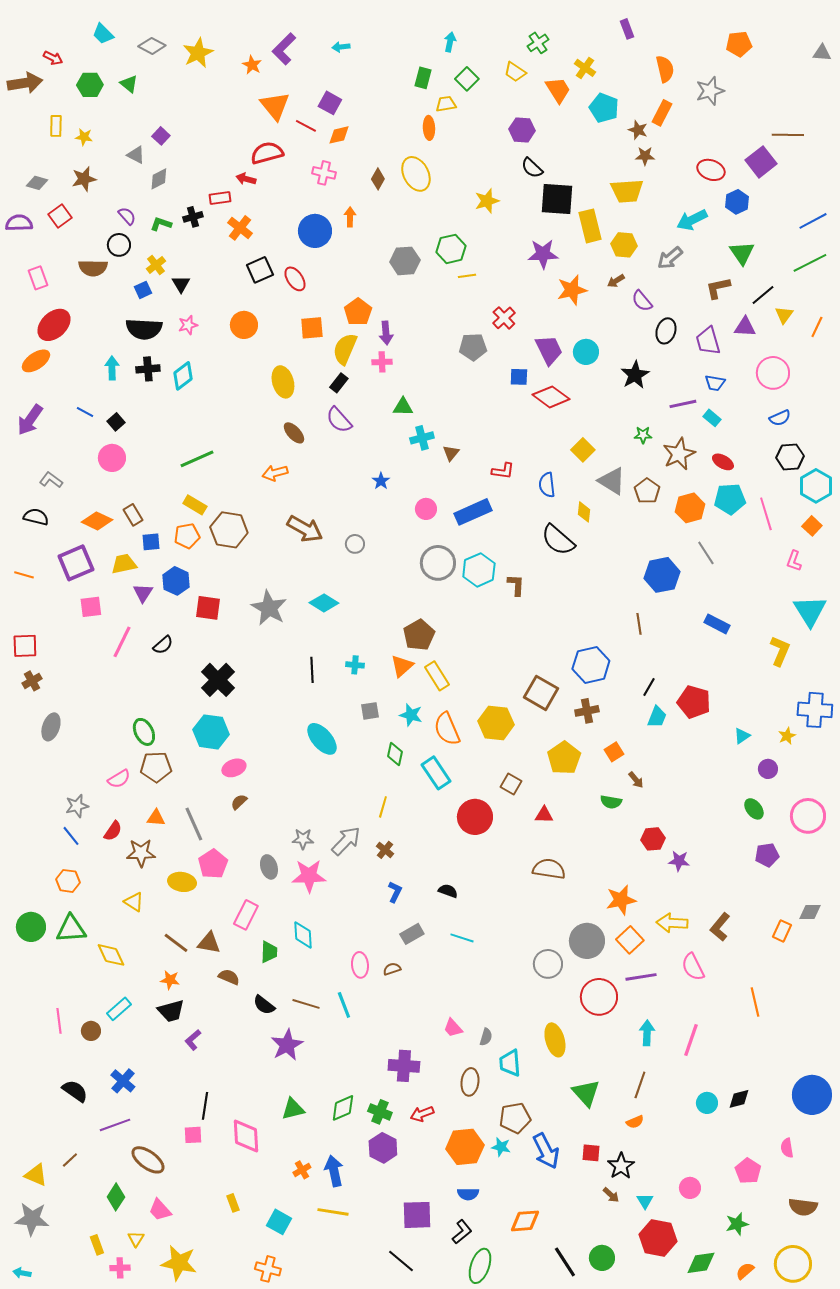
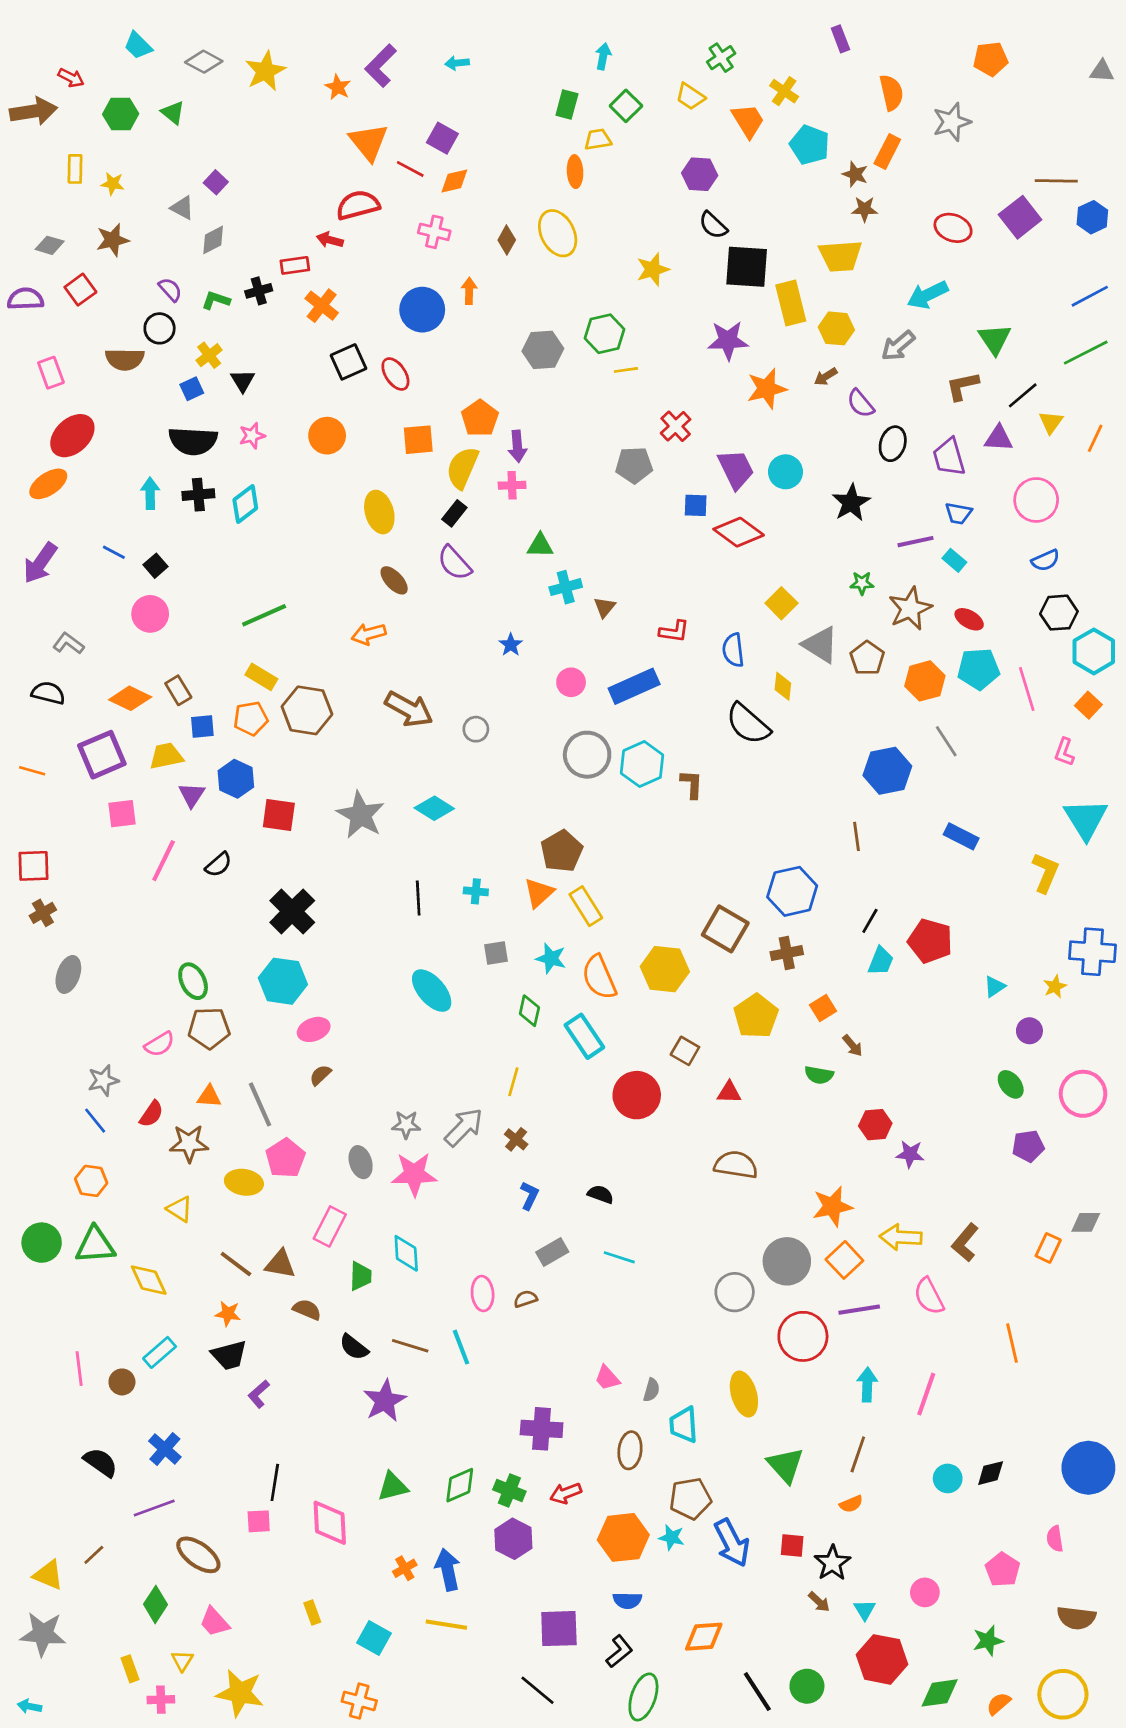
blue hexagon: (737, 202) -> (1092, 217), moved

